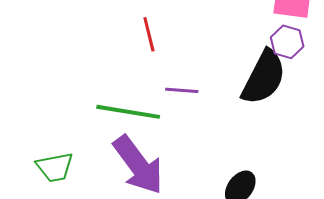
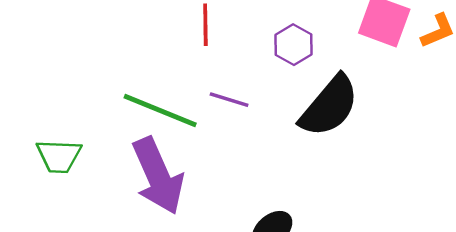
purple hexagon: (287, 42) -> (293, 45), moved

